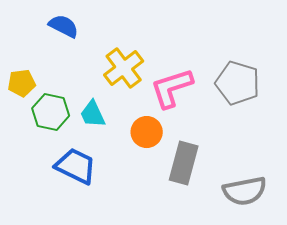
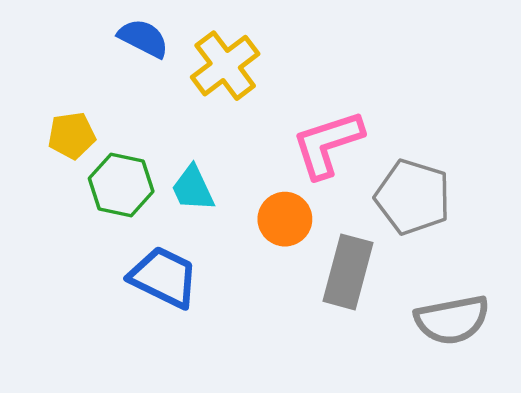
yellow cross: (124, 68) -> (225, 66), moved
gray pentagon: (238, 83) -> (413, 197), moved

